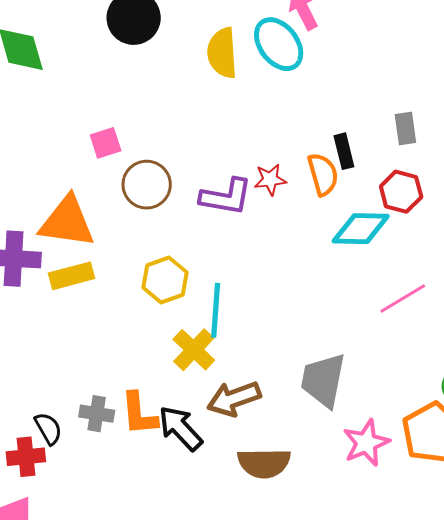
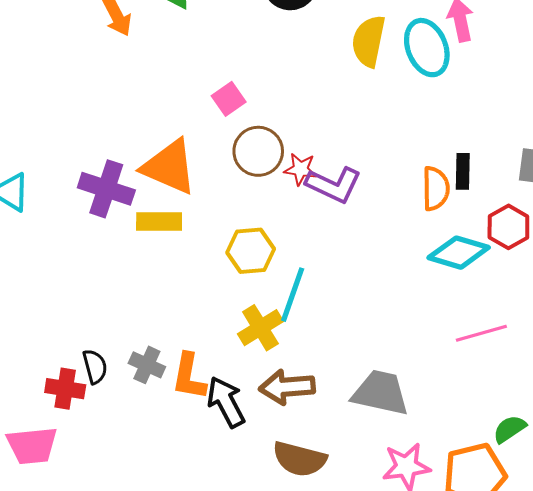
pink square: (106, 143) -> (229, 99), turned -32
red star: (270, 180) -> (300, 169), moved
gray trapezoid: (323, 380) -> (381, 393), turned 76

